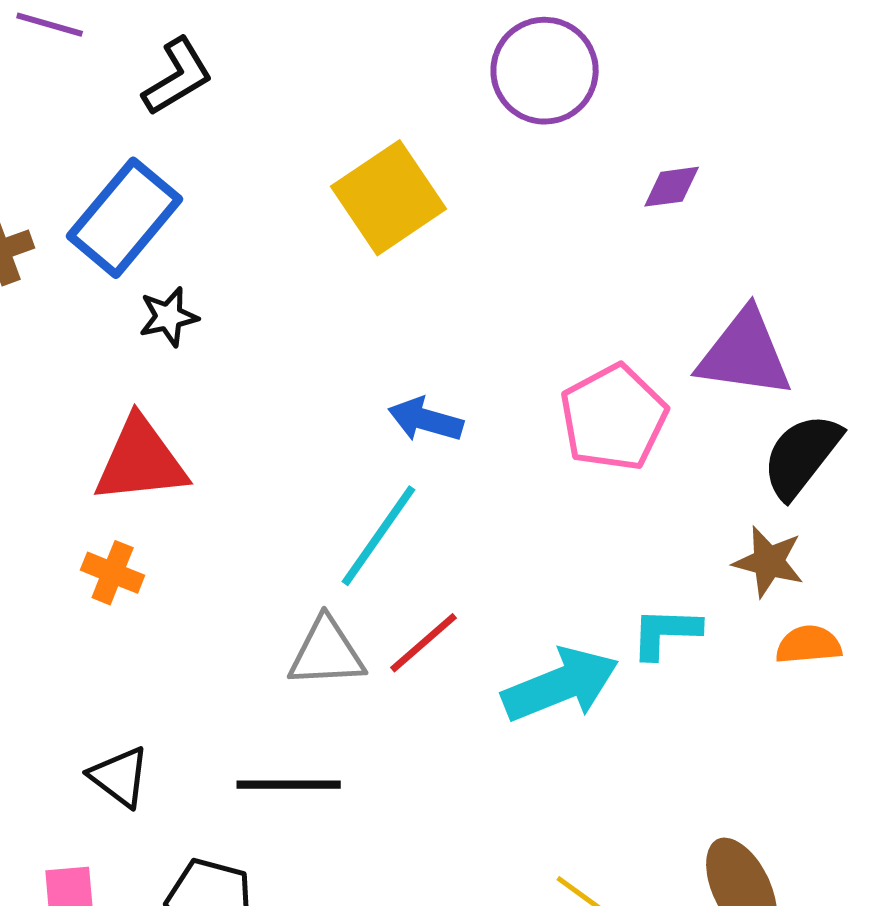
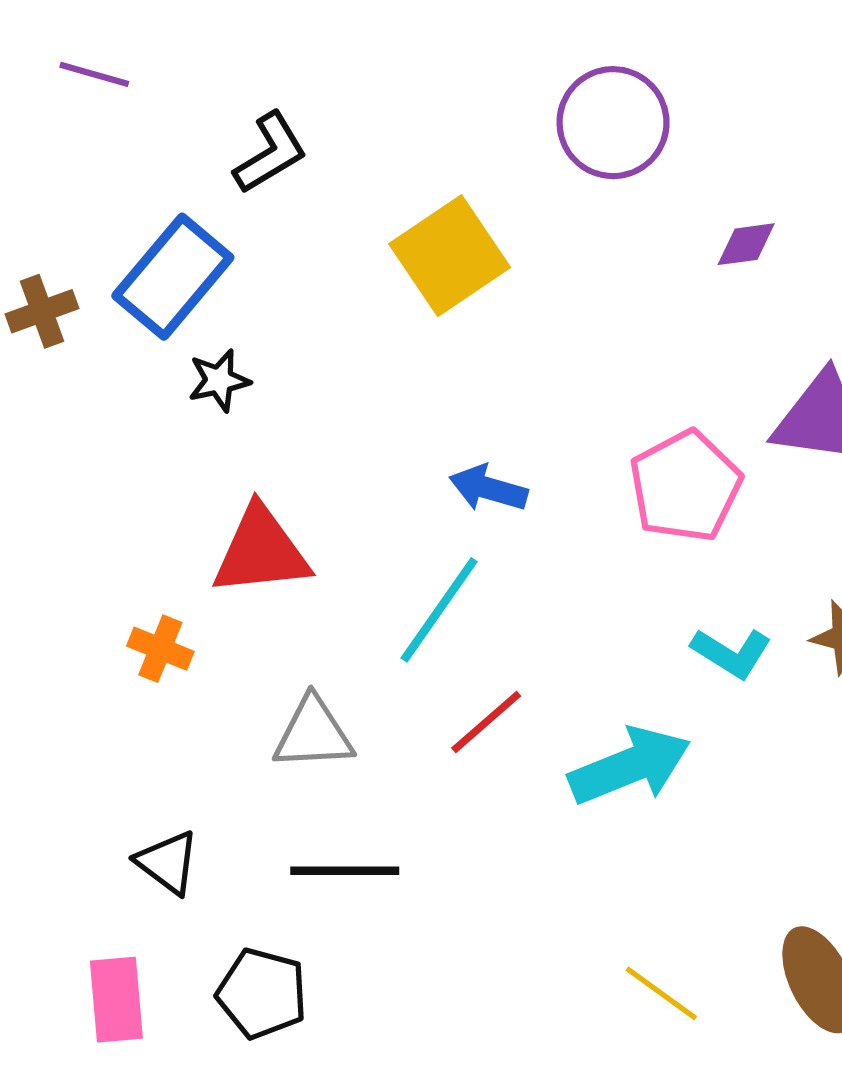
black L-shape: (178, 77) -> (270, 153), moved
red triangle: (141, 461) -> (261, 551), moved
cyan L-shape: (666, 633) -> (731, 653), moved, turned -150
gray triangle: (327, 653) -> (313, 734), moved

